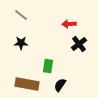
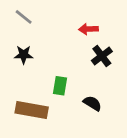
black semicircle: (60, 85) -> (92, 103), moved, turned 88

